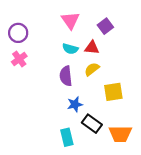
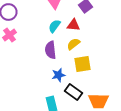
cyan semicircle: (70, 49) -> (54, 26), turned 112
yellow square: (113, 92) -> (82, 64), moved

